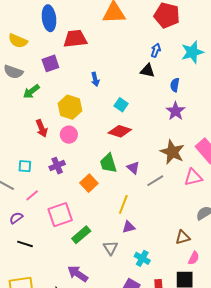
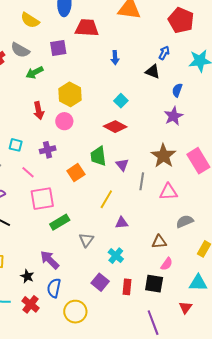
blue arrow: (95, 79) -> (115, 58), moved
pink triangle: (193, 177) -> (169, 192), moved
gray line: (155, 181) -> (142, 181), turned -60
pink line: (32, 195) -> (28, 172), moved, turned 72
purple triangle: (129, 227) -> (122, 223), moved

